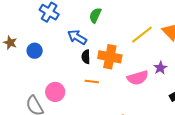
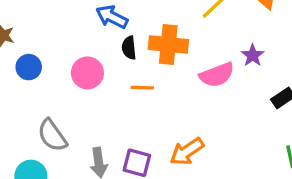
blue circle: (35, 51) -> (29, 67), moved
pink circle: (55, 92) -> (87, 73), moved

